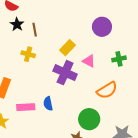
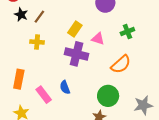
brown line: (35, 30) -> (39, 17), turned 56
pink rectangle: (26, 107) -> (44, 95), turned 66

